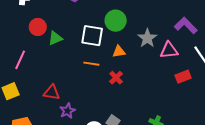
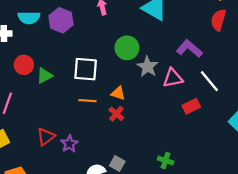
green circle: (116, 21) -> (127, 48), moved
orange triangle: (119, 51) -> (118, 93), moved, turned 32
red triangle: (52, 92) -> (46, 137), turned -42
purple star: (67, 111) -> (69, 144), moved

